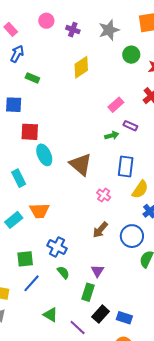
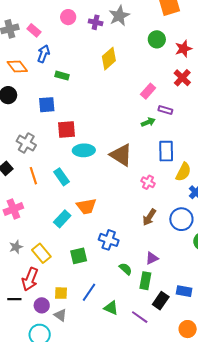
gray star: (109, 30) -> (119, 16), moved
cyan ellipse: (44, 155) -> (84, 150), turned -60
purple triangle: (97, 271) -> (152, 258), turned 40
green semicircle: (63, 272) -> (126, 269), moved
blue line: (31, 283) -> (89, 292), moved
blue rectangle: (124, 318) -> (184, 291), moved

